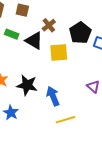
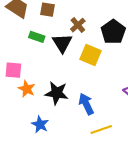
black triangle: (34, 41) -> (62, 43), turned 30
yellow square: (59, 53) -> (90, 55), turned 30

